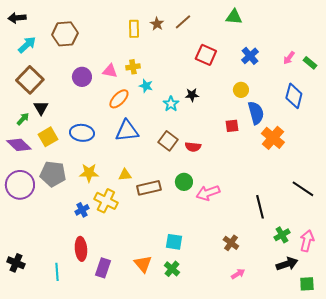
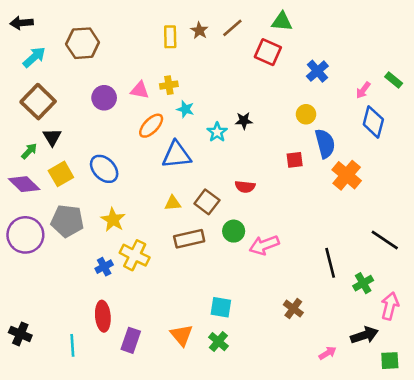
green triangle: (234, 17) -> (282, 22), moved
red square: (206, 55) -> (268, 52), moved
pink arrow: (289, 58) -> (363, 90), moved
blue triangle: (127, 131) -> (176, 155), moved
blue ellipse: (82, 133) -> (104, 169), turned 40
brown square: (168, 141) -> (207, 202), moved
yellow star: (89, 173) -> (113, 220), turned 30
yellow triangle: (125, 175) -> (173, 203), moved
green cross: (282, 235) -> (363, 283), moved
pink arrow: (238, 274) -> (328, 353), moved

